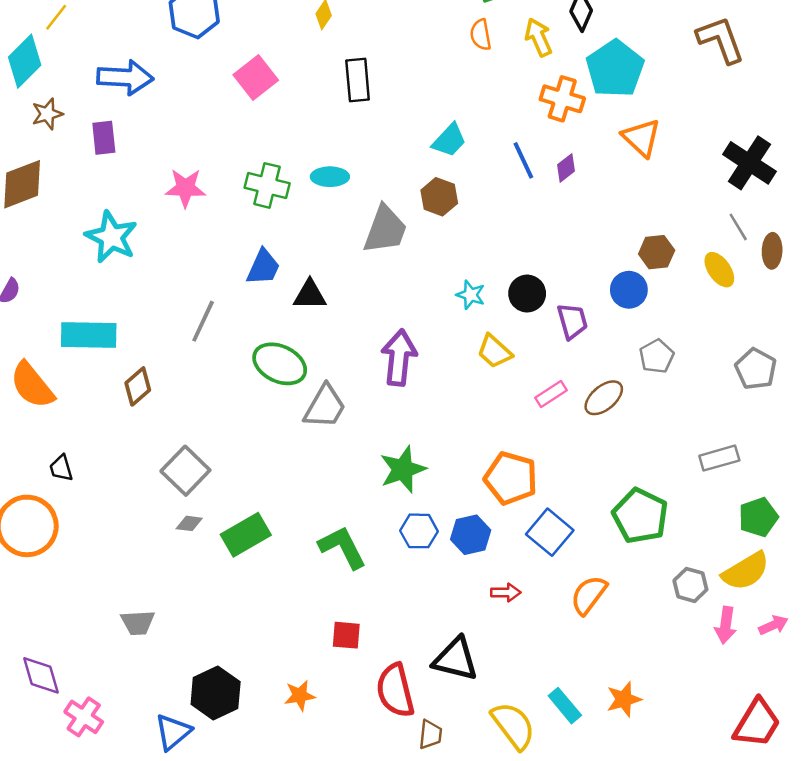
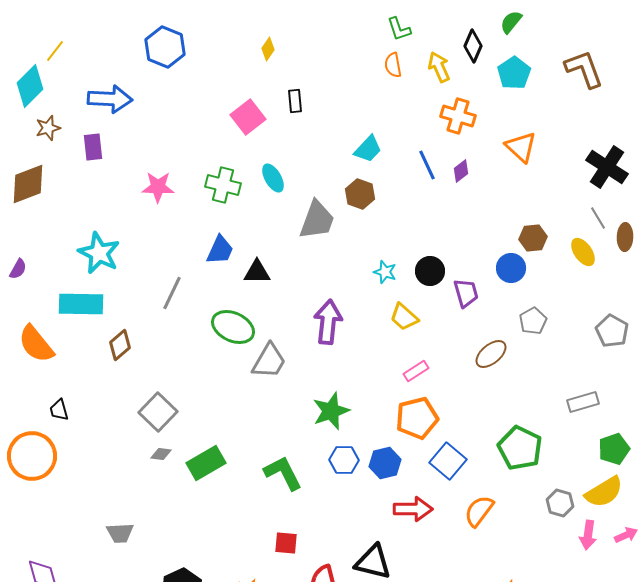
cyan pentagon: (615, 69) -> (514, 73), moved, size x0.7
pink square: (256, 77) -> (248, 117), moved
black rectangle: (358, 80) -> (295, 101), size x0.7
cyan ellipse: (330, 177) -> (273, 178), turned 60
cyan star: (111, 237) -> (99, 253), moved
pink rectangle: (551, 394) -> (416, 371), moved
orange pentagon: (511, 478) -> (417, 418), turned -30
red arrow: (506, 592) -> (413, 509), size x1.6

